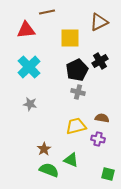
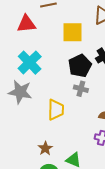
gray star: (30, 104) -> (20, 92), moved, size x1.6
yellow trapezoid: (76, 126) -> (56, 110), moved, turned 105

